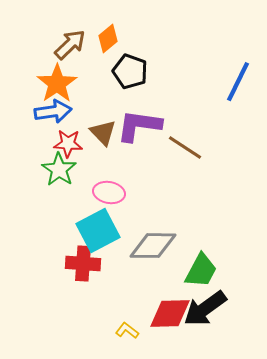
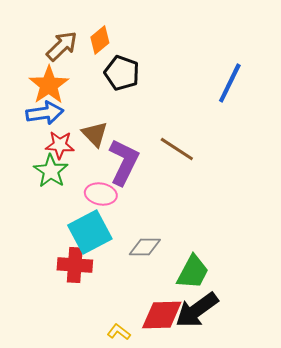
purple L-shape: (139, 126) -> (124, 162), moved, turned 108
gray diamond: (153, 246) -> (145, 247), size x0.7

